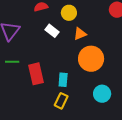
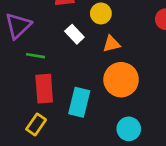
green line: (12, 62) -> (35, 56), moved
cyan rectangle: (63, 80) -> (79, 102), size x1.5
yellow rectangle: (61, 101) -> (36, 124), moved

